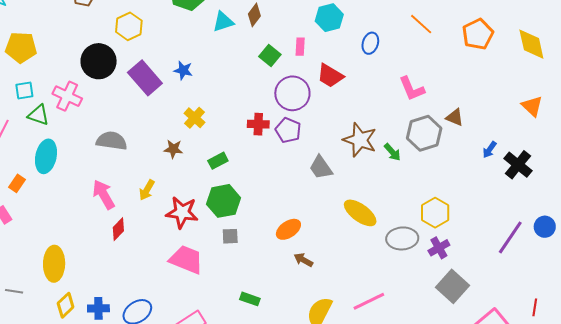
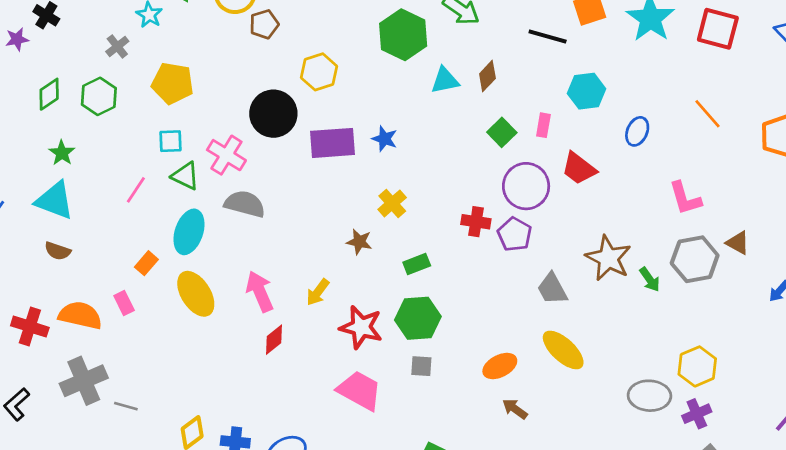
purple rectangle: (145, 78) -> (332, 143), turned -60
gray semicircle: (112, 141) -> (245, 204), moved
yellow ellipse: (360, 213) -> (563, 350), moved
yellow ellipse: (54, 264) -> (196, 294), moved, turned -40

